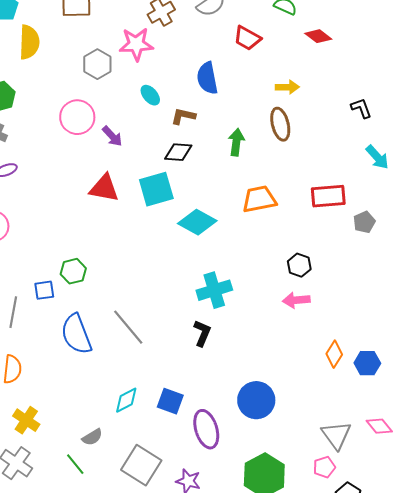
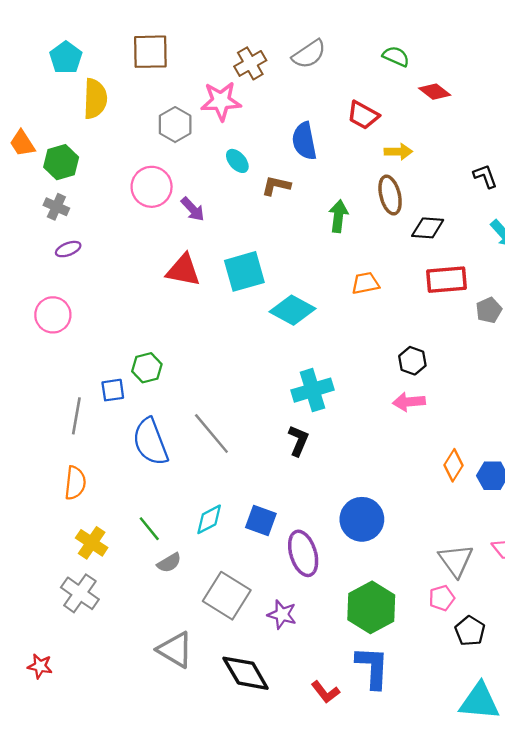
red trapezoid: (247, 38) -> (363, 115), moved
black diamond: (178, 152) -> (428, 228), moved
orange trapezoid: (259, 199) -> (365, 283), size x0.7
green line: (75, 464) -> (149, 529), moved

